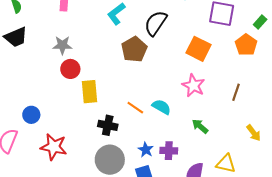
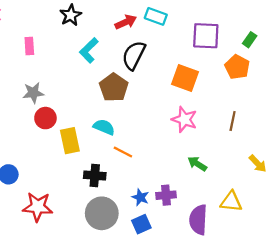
cyan semicircle: (161, 107) -> (104, 127), moved

